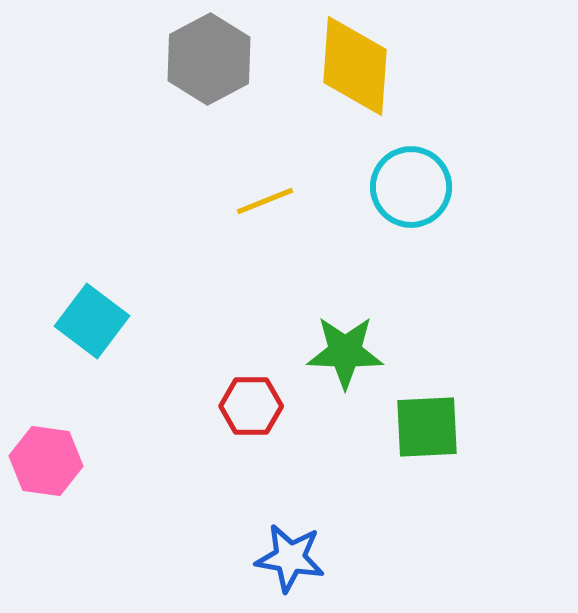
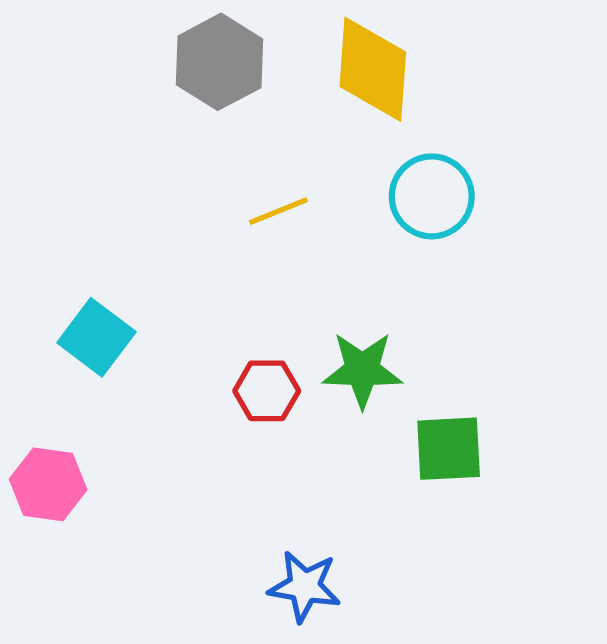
red hexagon: (251, 406) -> (267, 391), moved

